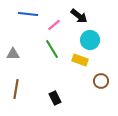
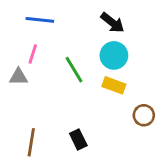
pink line: (54, 25) -> (33, 54), moved, turned -32
cyan circle: (90, 40) -> (114, 55), moved
brown line: (16, 89) -> (31, 142), moved

